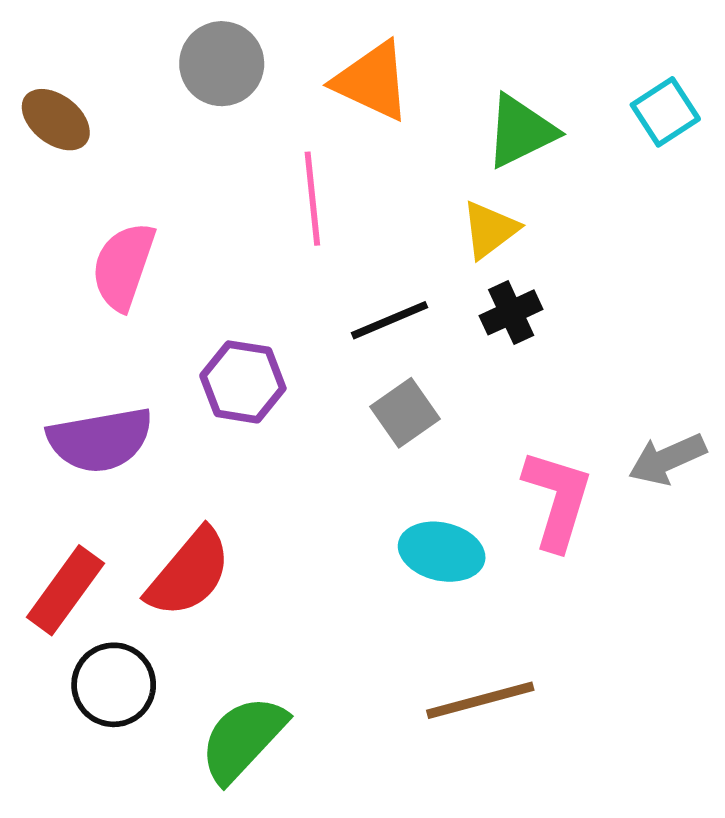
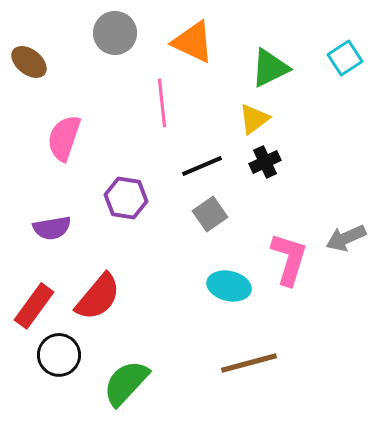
purple semicircle: (100, 440) -> (52, 228), size x0.7

